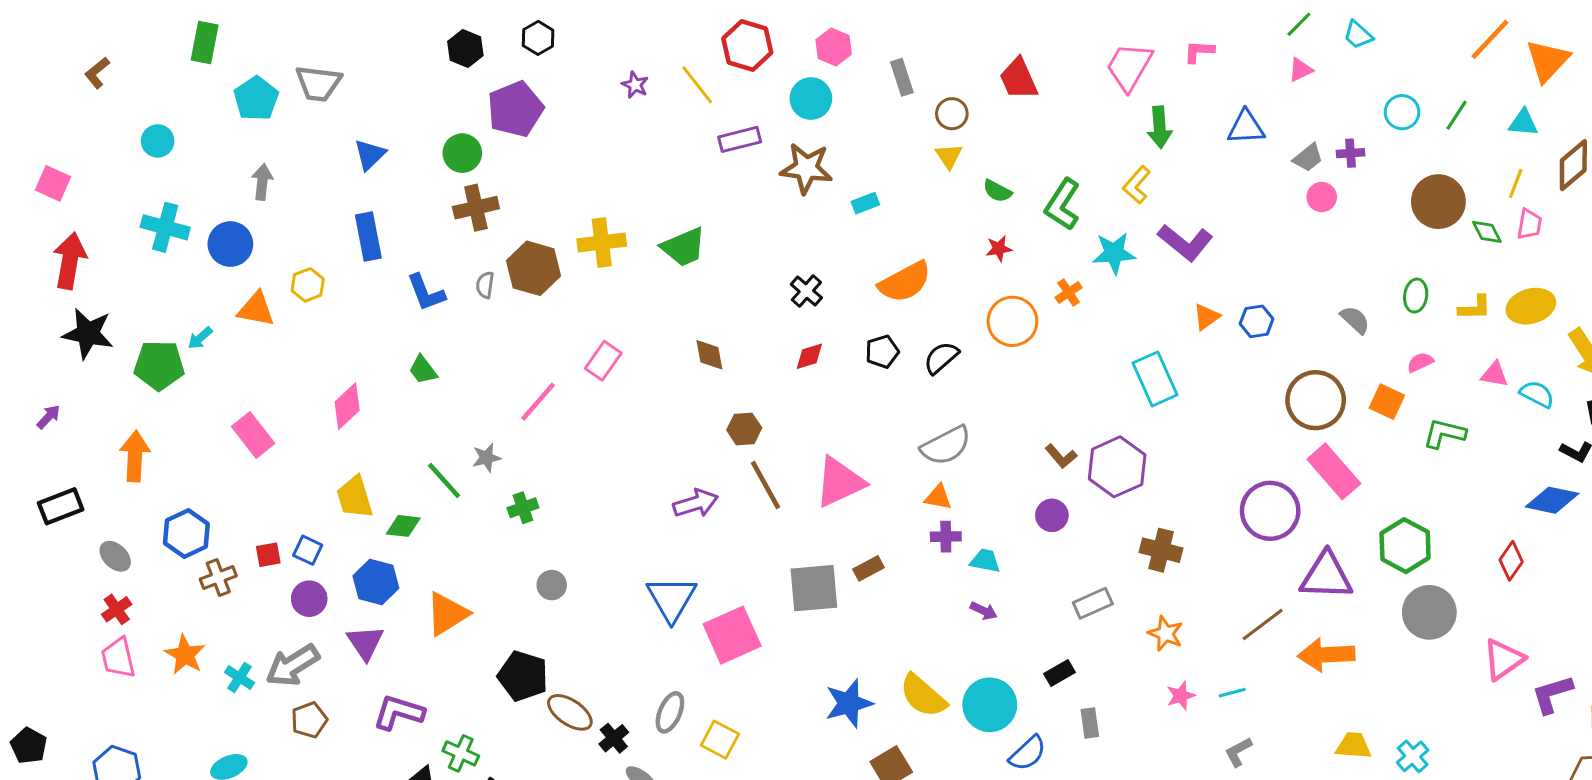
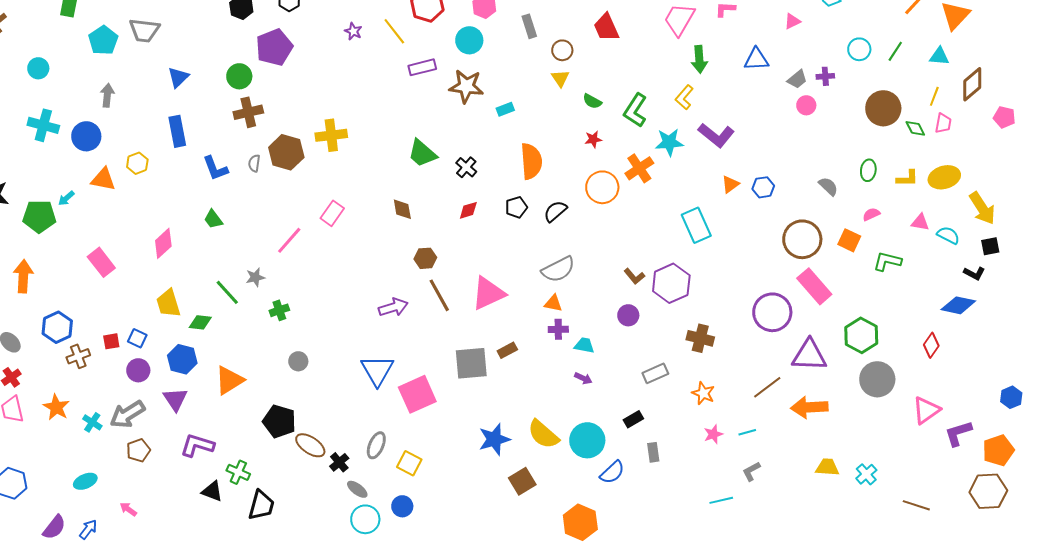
green trapezoid: (684, 247) -> (422, 153), moved, turned 64
orange semicircle: (905, 282) -> (531, 161), turned -66
orange cross: (1069, 293) -> (639, 168), size x1.6

